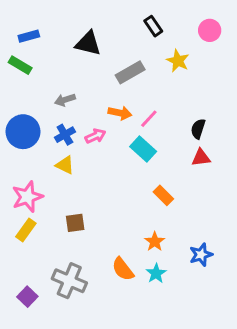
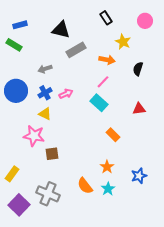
gray rectangle: (130, 72) -> (76, 50), moved
orange arrow: (120, 113) -> (107, 60), moved
black semicircle: (198, 129) -> (138, 69), moved
pink star: (27, 197) -> (34, 136), moved, turned 30
yellow rectangle: (26, 230) -> (12, 174), moved
purple square: (27, 297) -> (19, 205), size x1.5

